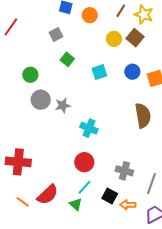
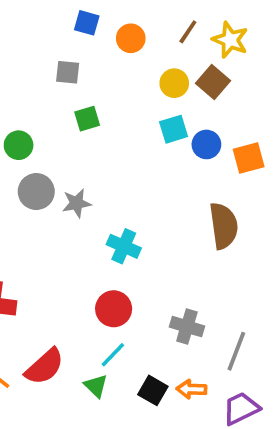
gray square: (56, 34) -> (68, 72), turned 32
green square: (67, 59) -> (87, 119), turned 32
cyan square: (99, 72) -> (174, 129), moved
black square: (110, 196) -> (153, 390), moved

